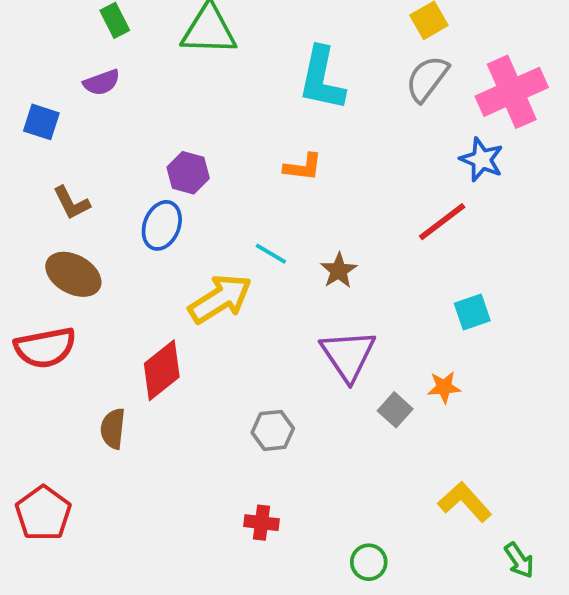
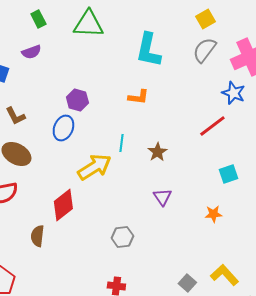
cyan line: (271, 254) -> (121, 143), turned 66
purple triangle: (348, 355) -> (162, 197), size x0.6
gray square: (395, 410) -> (187, 283), moved

